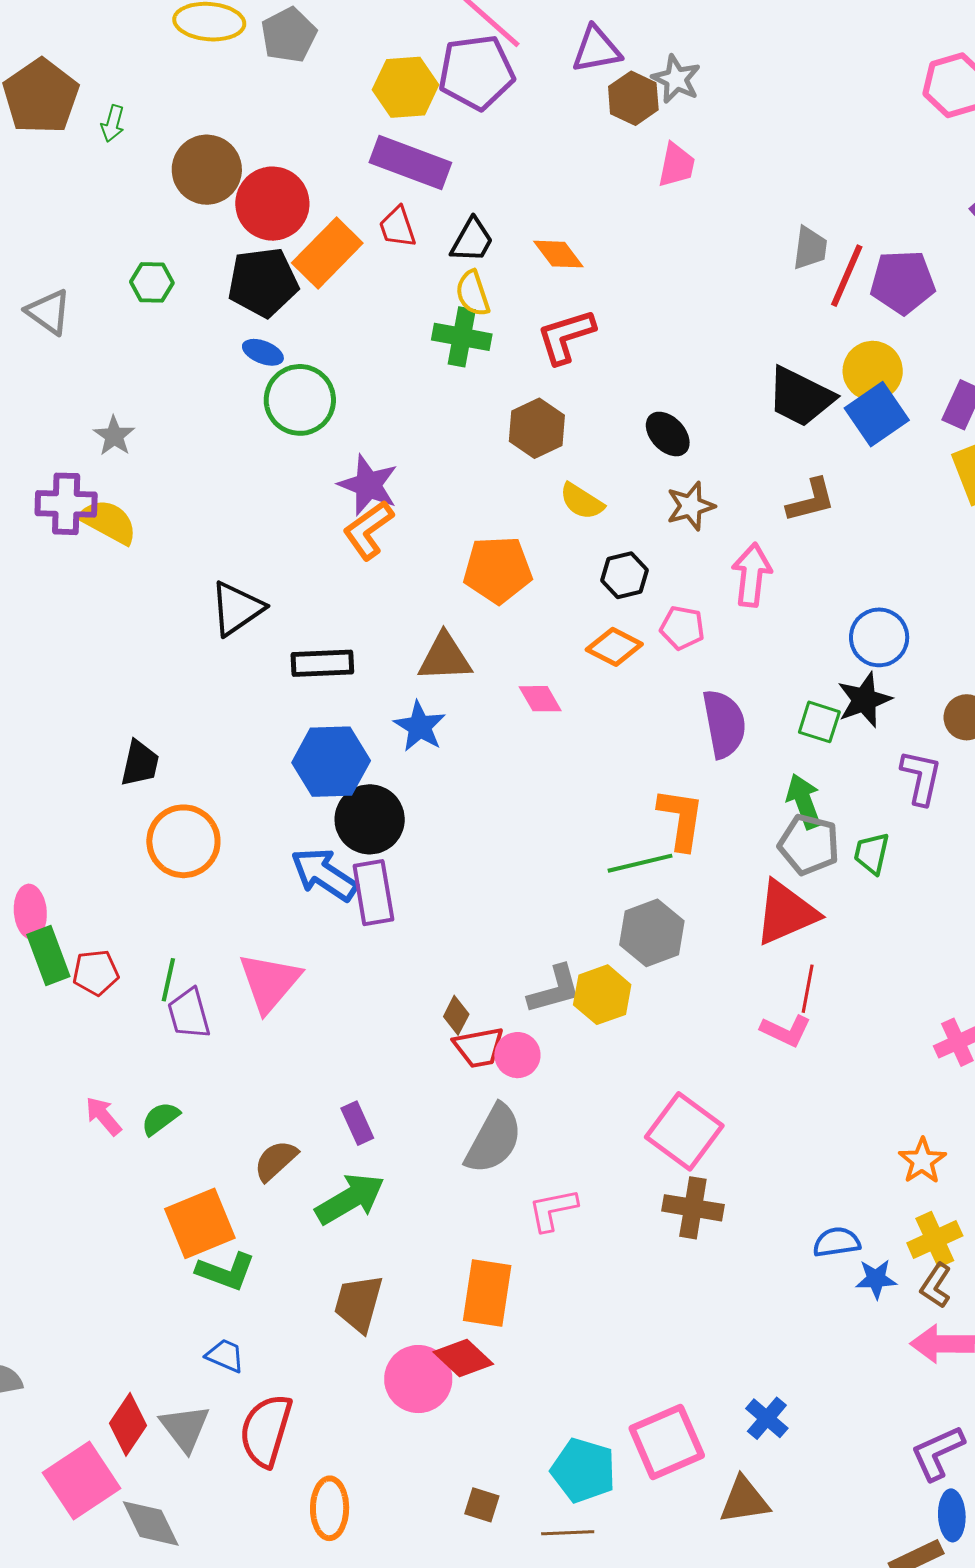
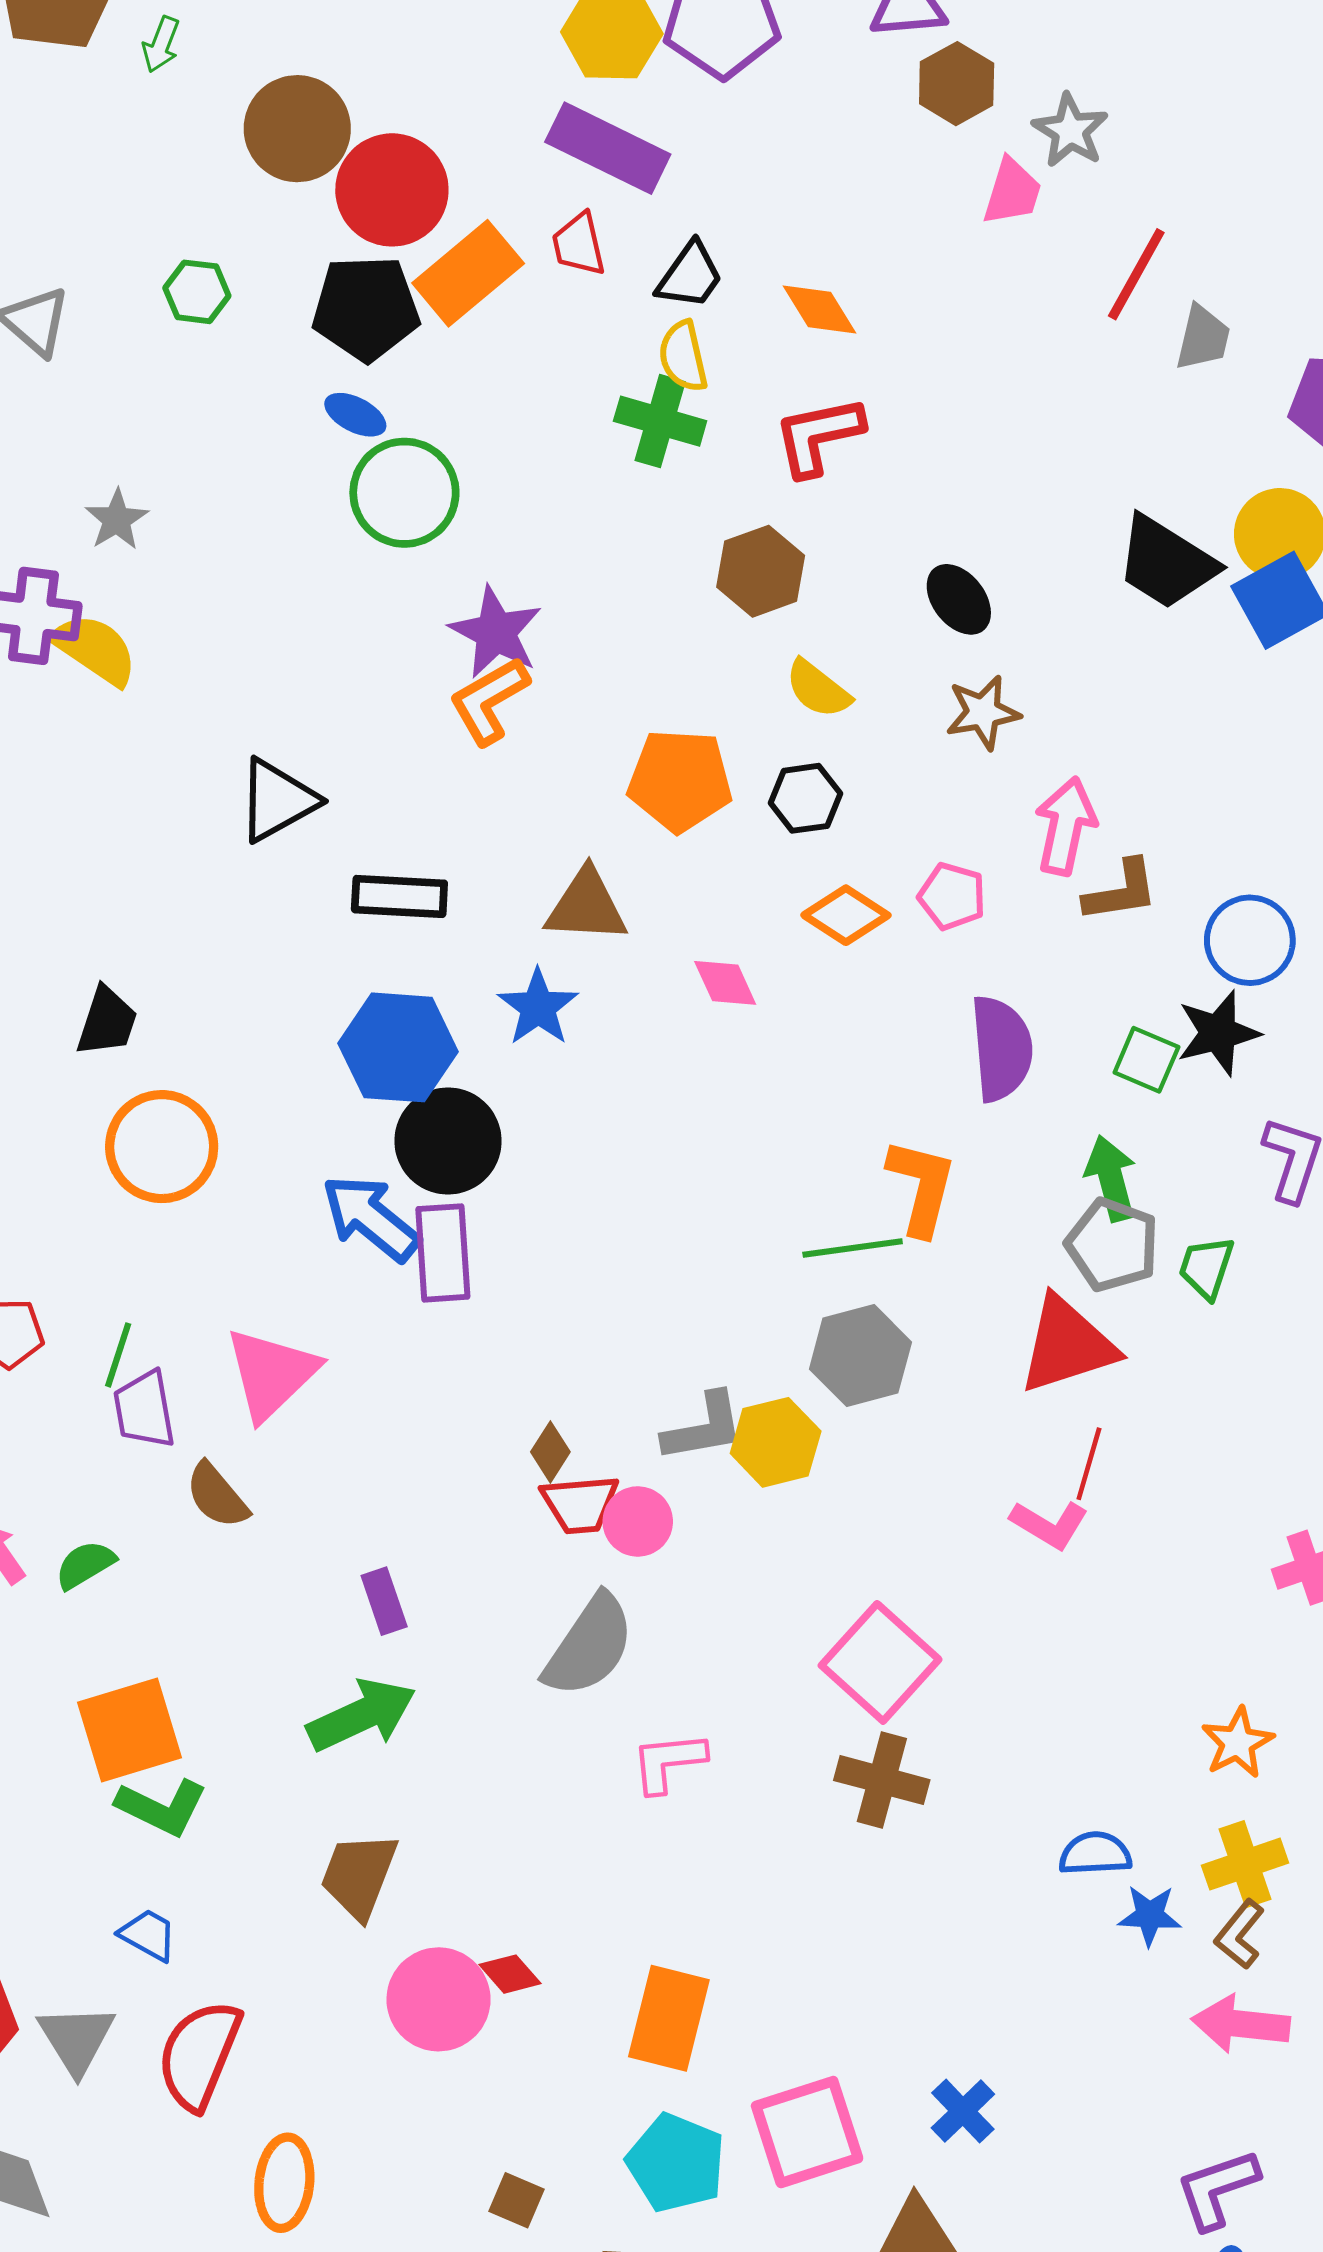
gray star: (676, 79) -> (1070, 131), moved
red line: (847, 276) -> (1136, 274), moved
brown L-shape: (811, 500) -> (1121, 891), moved
black hexagon: (625, 575) -> (805, 798), moved
brown semicircle: (276, 1161) -> (217, 1496), moved, turned -93
orange rectangle: (487, 1293) -> (669, 2018), moved
red diamond: (463, 1358) -> (510, 1974), size x0.7

